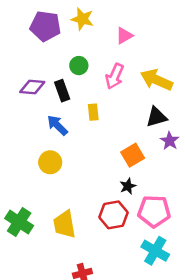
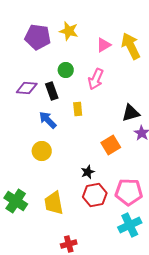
yellow arrow: (156, 80) -> (131, 46), moved, turned 40
black star: (128, 186) -> (88, 172), moved
cyan cross: (155, 251) -> (130, 225), turned 35

